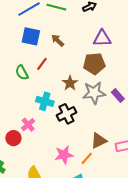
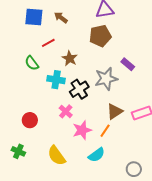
red line: (42, 64) -> (48, 43), turned 32
green semicircle: (22, 73) -> (32, 63), moved
brown star: (70, 83) -> (70, 58), moved
gray star: (94, 93) -> (106, 79), moved
pink cross: (28, 125) -> (66, 111), moved

